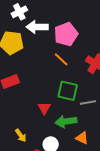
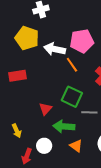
white arrow: (37, 27) -> (55, 49), moved

